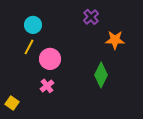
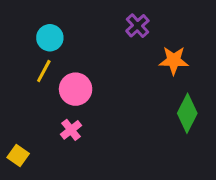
green diamond: (101, 75) -> (187, 113), moved

